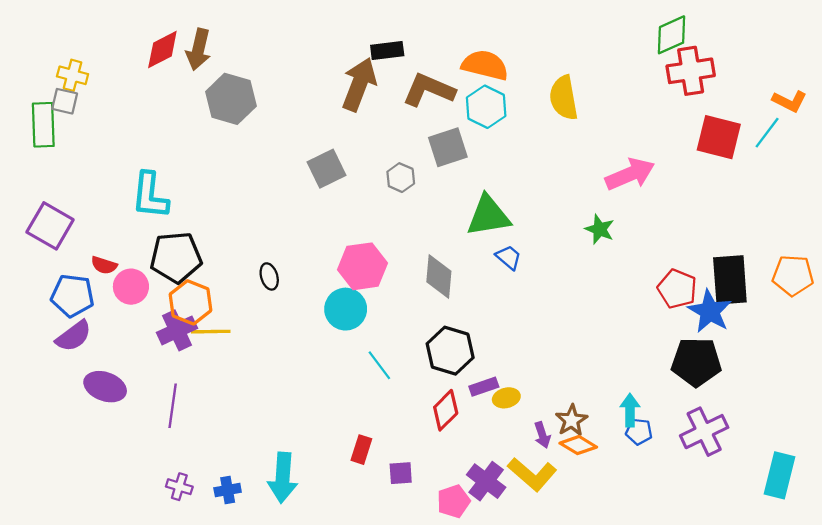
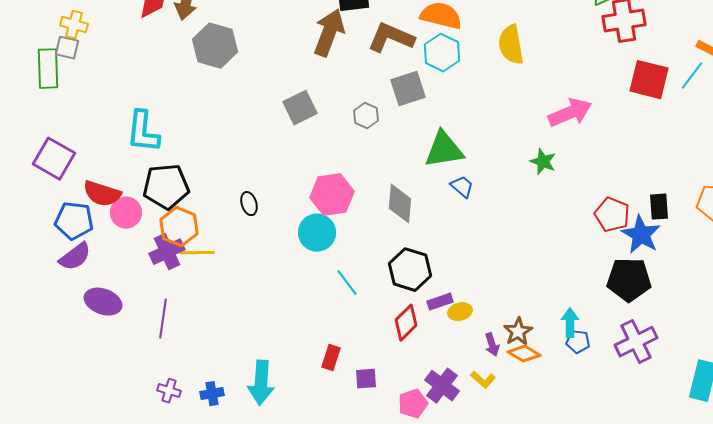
red semicircle: (104, 265) -> (102, 194), size x1.6
black rectangle: (730, 280) -> (659, 207), size x0.6
yellow L-shape: (532, 474) -> (483, 380), size x0.6

